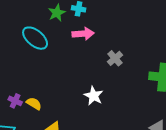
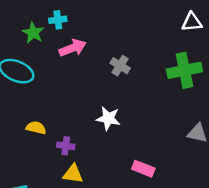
purple cross: (15, 101) -> (66, 146), moved
yellow semicircle: (34, 104) -> (36, 128), moved

